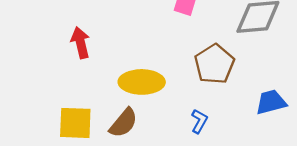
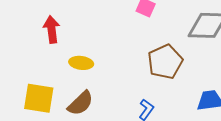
yellow ellipse: (142, 82) -> (81, 63), moved, size x0.6

